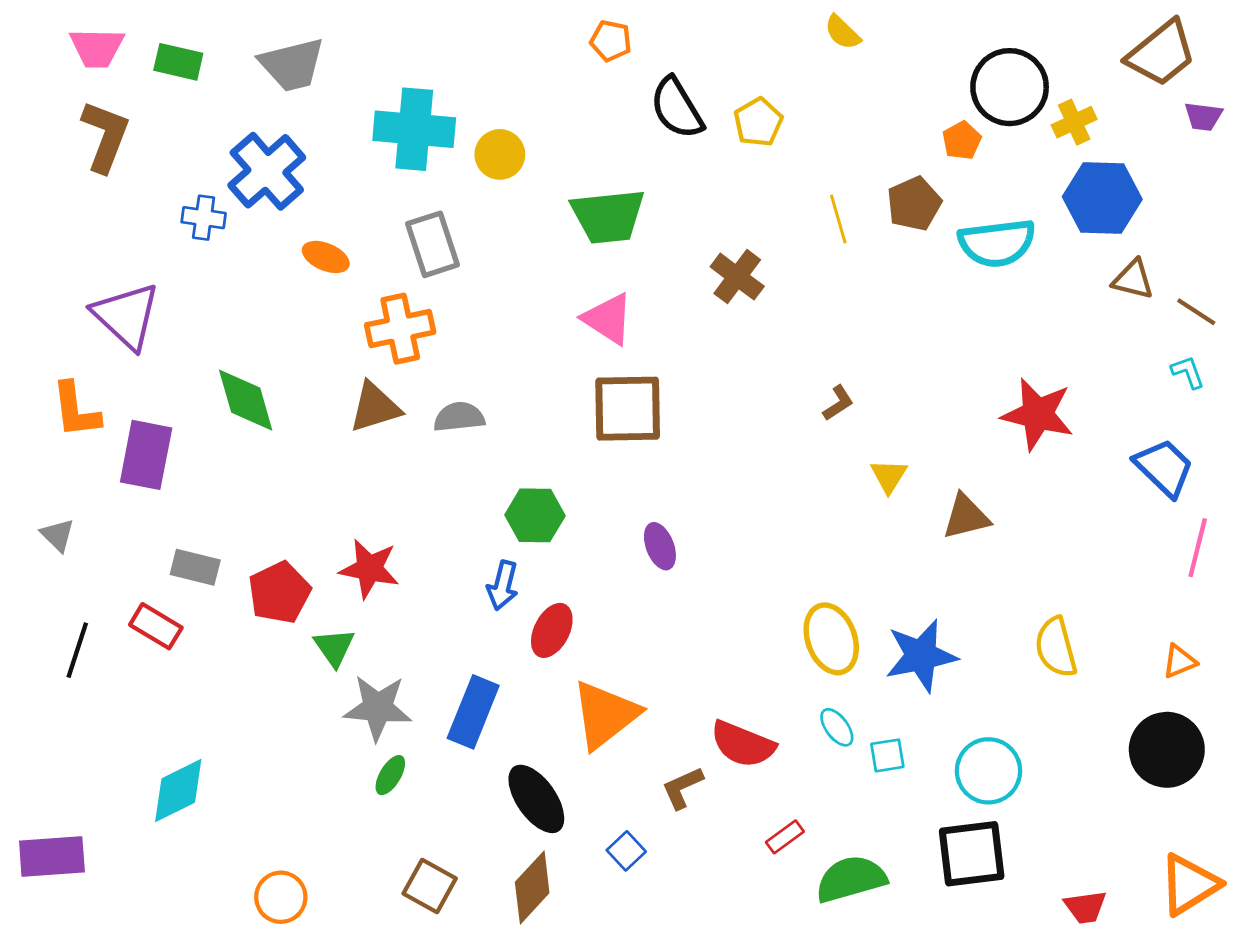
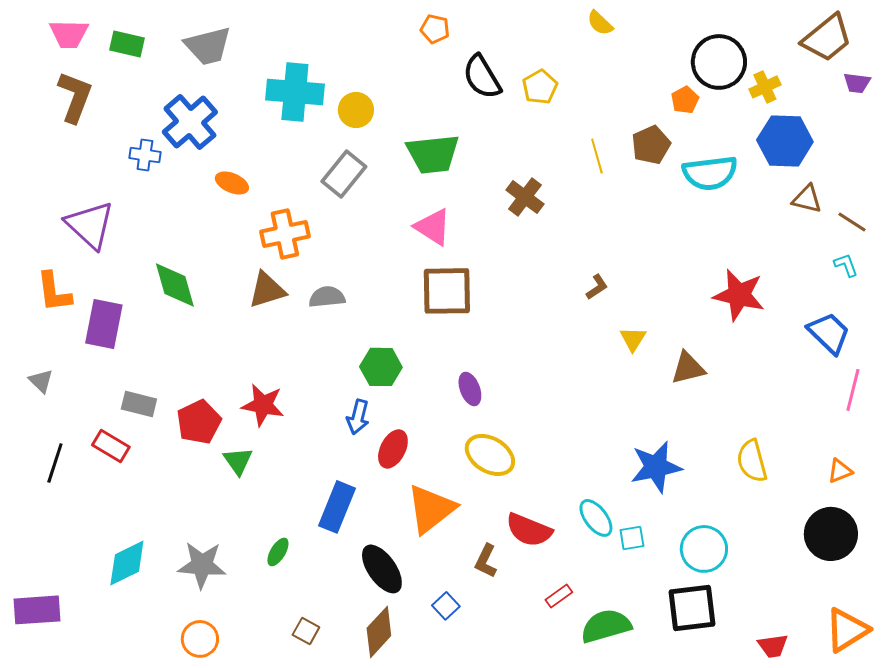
gray rectangle: (432, 244) -> (344, 174), moved, turned 57
yellow ellipse: (831, 639) -> (490, 455), moved, turned -39
gray star: (378, 708) -> (202, 565), moved
cyan ellipse: (837, 727) -> (596, 518), size x1.4
brown L-shape: (682, 788) -> (486, 561), turned -40
brown square: (430, 886) -> (306, 631), size x0.7

